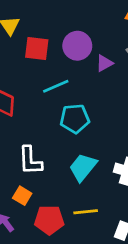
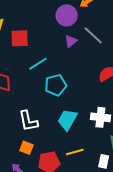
purple circle: (77, 46) -> (67, 15), moved

